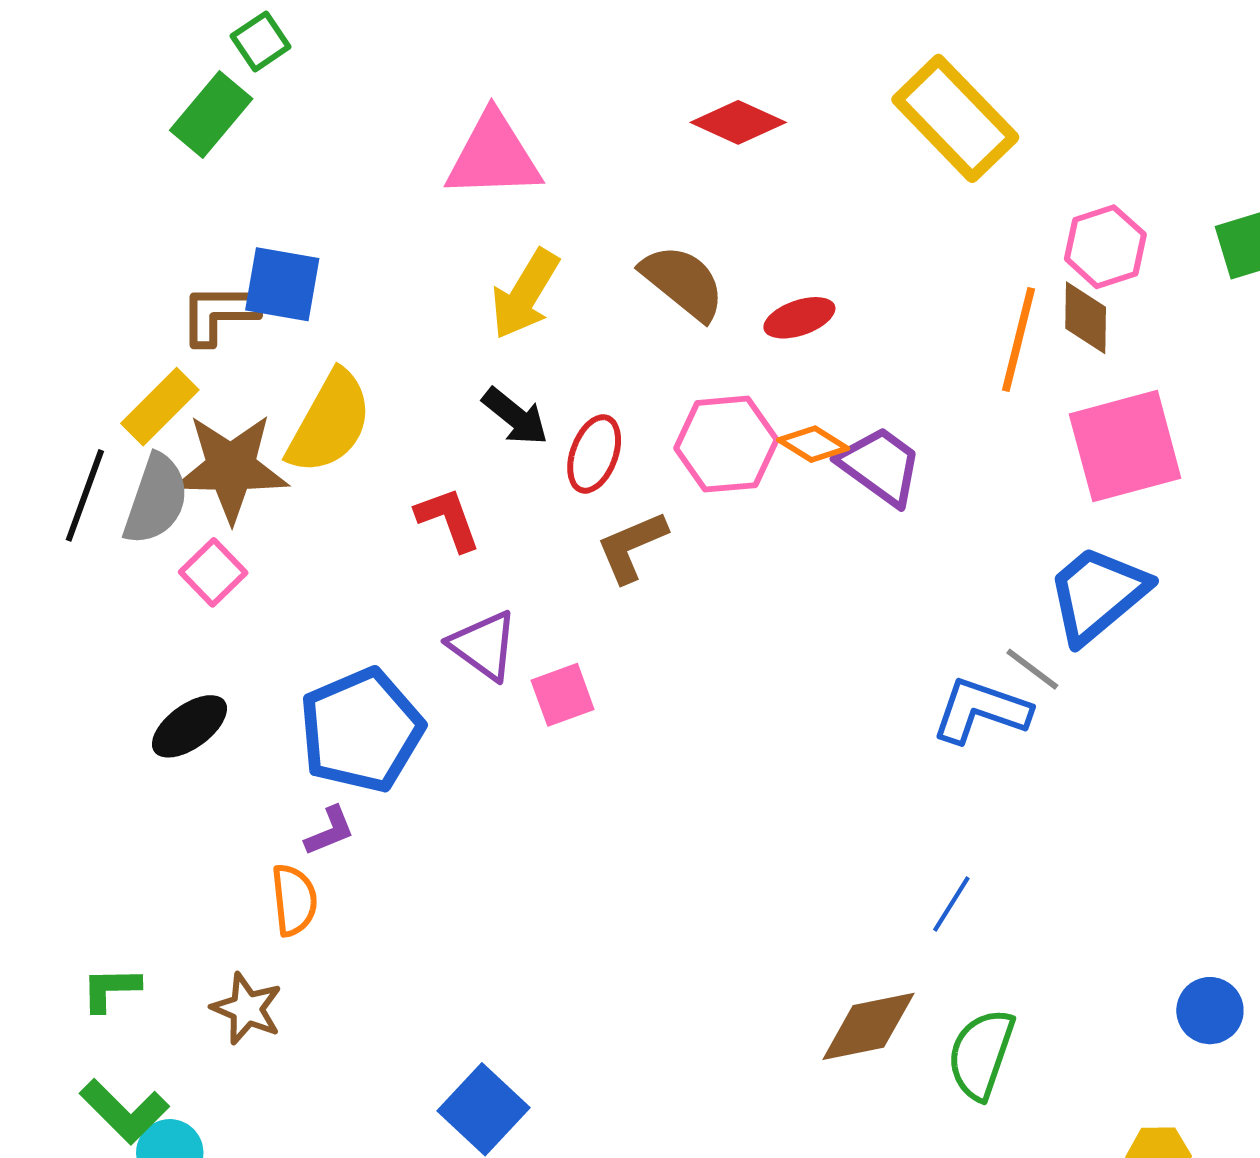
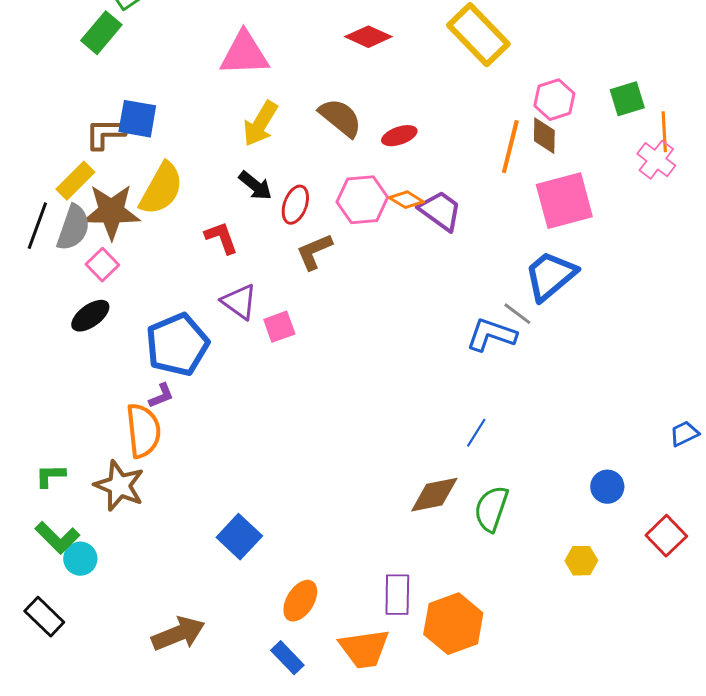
black ellipse: (189, 726) -> (90, 316), moved
orange semicircle: (294, 900) -> (143, 431), size x1.5
brown star: (247, 1009) -> (119, 486), size x1.4

